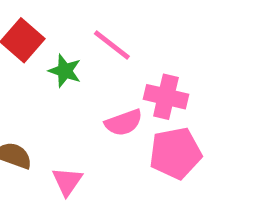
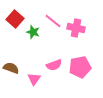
pink cross: (166, 97) -> (76, 28), moved
pink semicircle: (124, 123) -> (54, 65), moved

